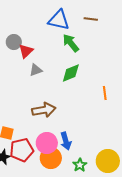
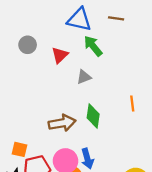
red triangle: (26, 51) -> (60, 55), moved
gray triangle: (36, 70) -> (84, 77), moved
green diamond: (71, 73) -> (93, 116), moved, turned -60

